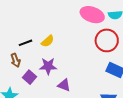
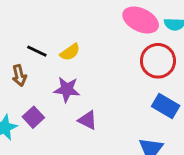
black line: (25, 43) -> (37, 51), turned 40
purple square: (29, 77) -> (33, 117), moved

